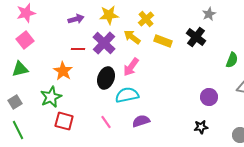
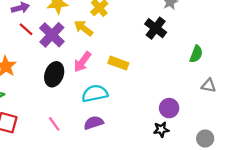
yellow rectangle: (163, 41) -> (118, 63), moved
red line: (78, 49) -> (26, 29), moved, turned 40
cyan semicircle: (127, 95) -> (95, 93), moved
purple circle: (209, 97) -> (169, 108), moved

